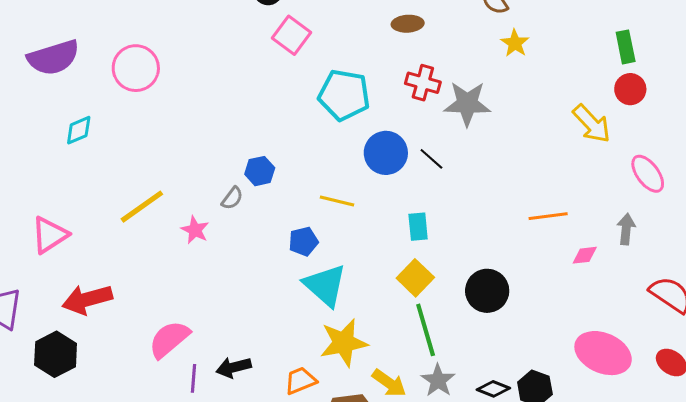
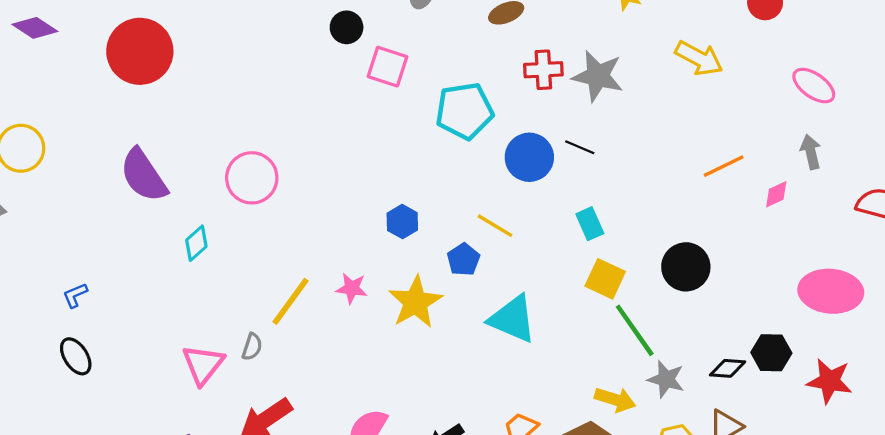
purple semicircle: (53, 58) -> (144, 175), turned 92
pink circle: (136, 68) -> (252, 178), moved
gray star: (467, 104) -> (598, 76), turned 30
yellow arrow: (592, 124) -> (699, 58), moved
gray semicircle: (232, 198) -> (252, 347), moved
yellow line: (337, 201) -> (495, 226), turned 36
pink star: (195, 230) -> (352, 288), moved
blue pentagon: (303, 241) -> (463, 260), moved
yellow star: (344, 343) -> (415, 302), moved

